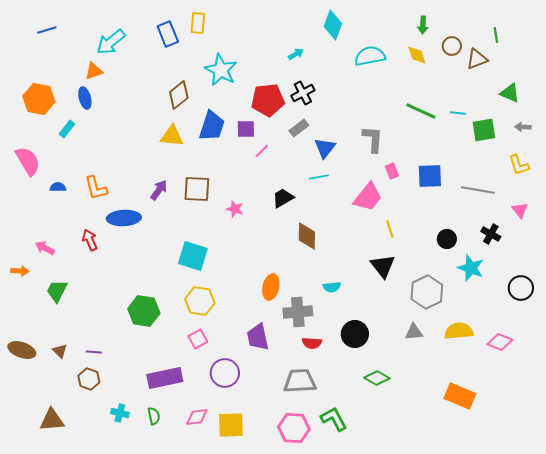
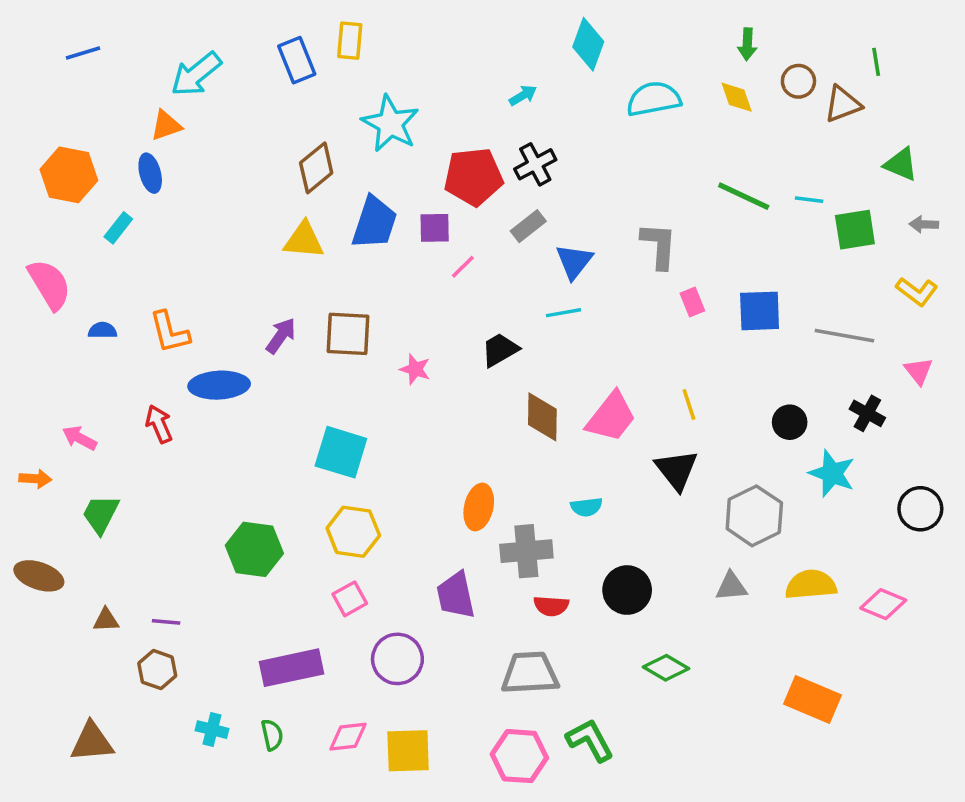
yellow L-shape: (519, 165) -> (917, 291), turned -35
pink trapezoid: (368, 197) -> (611, 417), moved
brown ellipse: (22, 350) -> (39, 576), moved
brown triangle: (60, 351) -> (106, 620), turned -49

